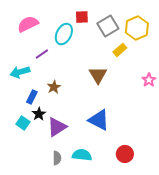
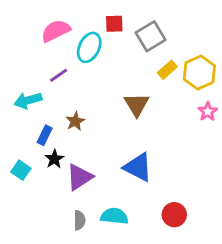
pink semicircle: (28, 24) -> (56, 31), moved
yellow hexagon: (137, 28) -> (199, 72), moved
cyan square: (23, 123) -> (21, 170), moved

